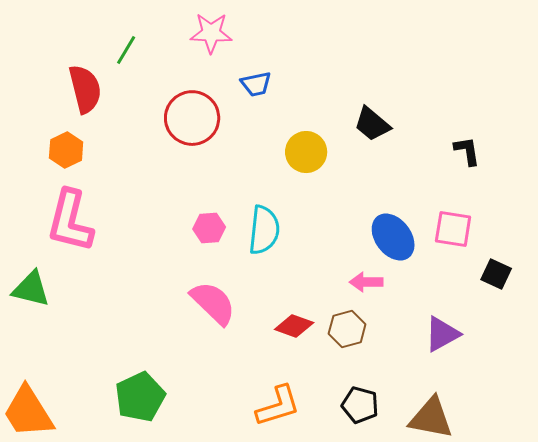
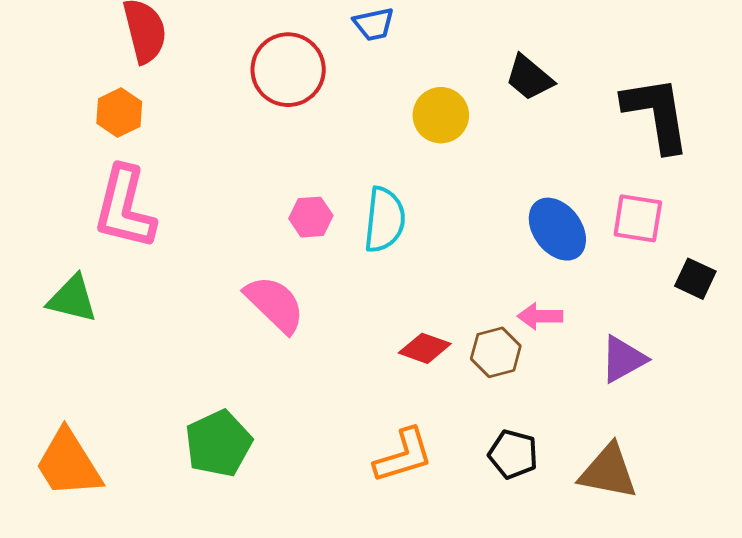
black L-shape: (467, 151) -> (657, 114), size x2.0
pink arrow: (366, 282) -> (540, 316), moved
pink semicircle: (213, 303) -> (275, 304), moved

